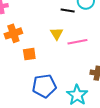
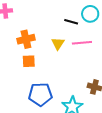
orange cross: (13, 33) -> (26, 39), moved
pink line: (77, 42) -> (82, 43), moved

